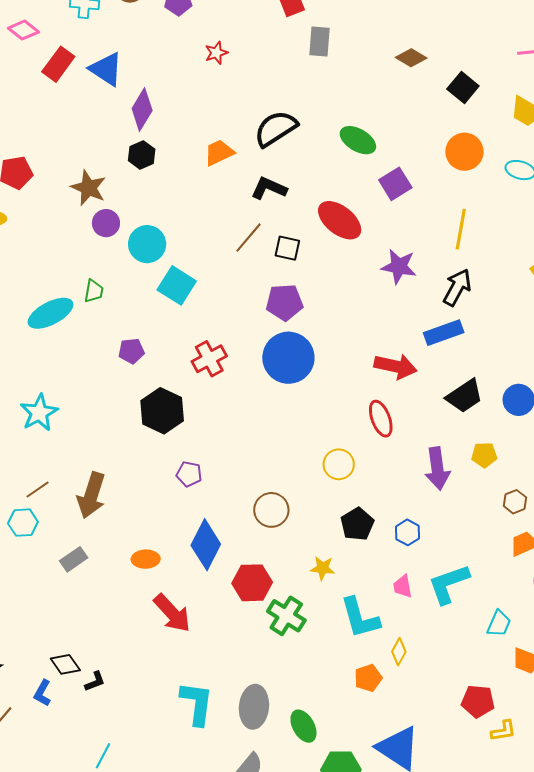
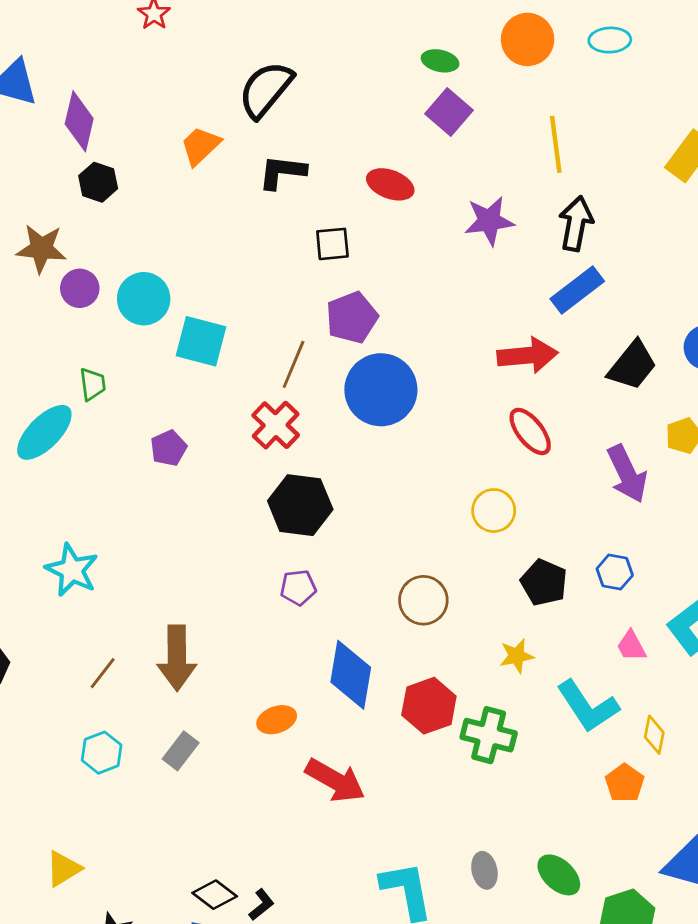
green ellipse: (358, 140) -> (440, 61), moved, size x0.7
red ellipse: (340, 220) -> (390, 184), size x0.7
brown line: (249, 238) -> (294, 364), moved
black hexagon: (162, 411) -> (300, 505), moved
cyan hexagon: (23, 523) -> (102, 753), moved
gray ellipse: (254, 707) -> (484, 870), size x0.6

